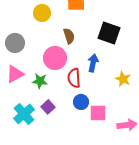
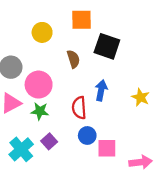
black square: (109, 33) -> (107, 46), moved
pink circle: (55, 58) -> (39, 85), moved
yellow star: (123, 79) -> (141, 97), moved

